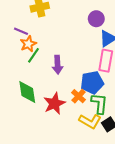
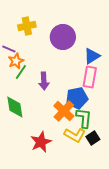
purple circle: (96, 19) -> (63, 37), moved, size x1.6
orange cross: (78, 96) -> (64, 111), size x1.5
red star: (54, 103) -> (41, 142), moved

